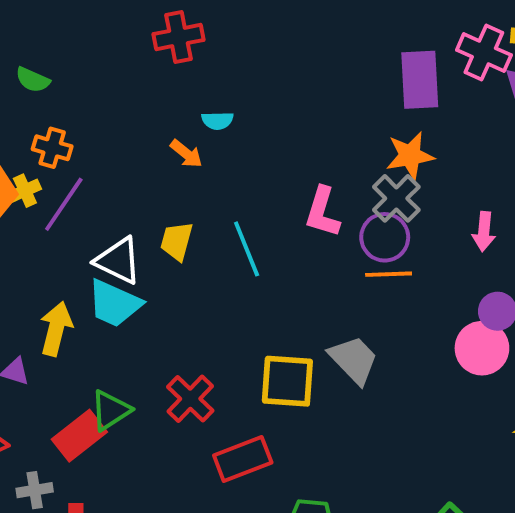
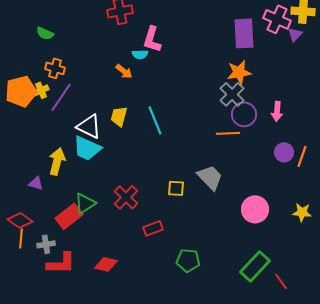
pink L-shape: (322, 212) -> (152, 39), moved
purple circle: (385, 237) -> (244, 114), moved
pink circle: (482, 348) -> (255, 209), moved
yellow square: (287, 381) -> (176, 188), size x0.6
red rectangle: (243, 459) -> (153, 228), size x0.7

